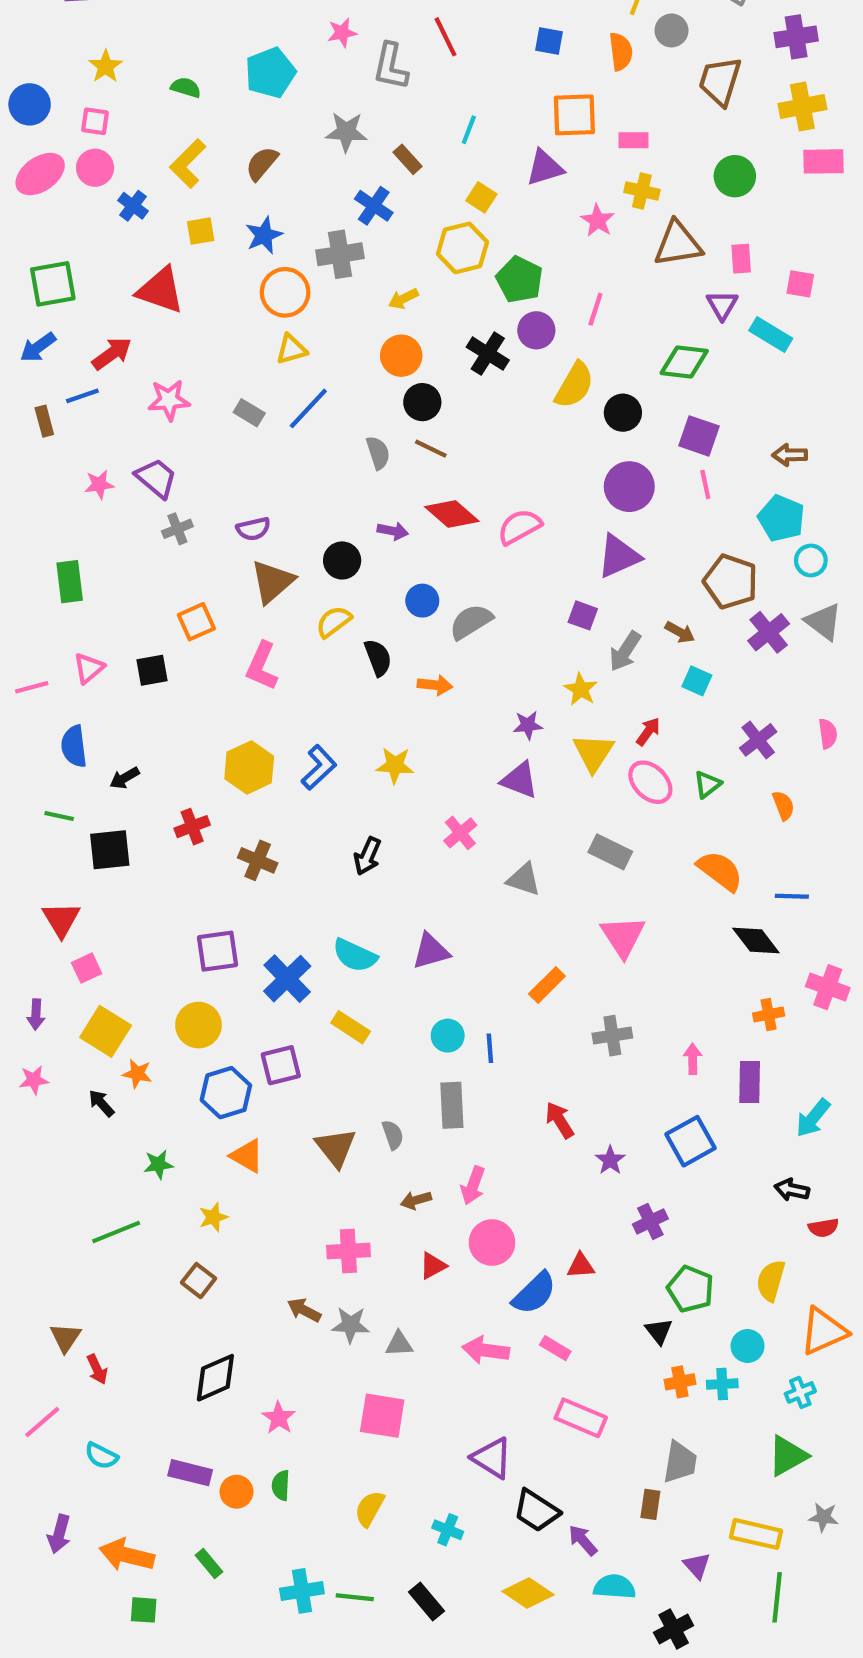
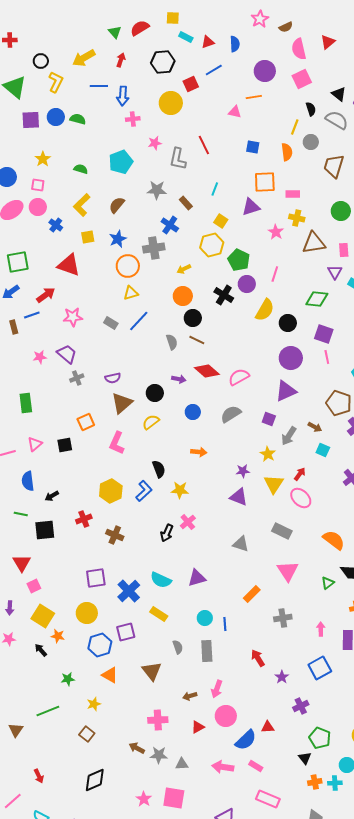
gray semicircle: (471, 622) -> (231, 414), moved
black semicircle: (378, 658) -> (159, 469), moved
green triangle: (707, 784) -> (328, 583), moved
pink cross: (460, 833) -> (188, 522), moved
gray semicircle: (393, 1135) -> (178, 647), moved
brown triangle: (65, 1338) -> (16, 730), moved
pink star: (279, 1418) -> (144, 799), moved

